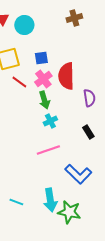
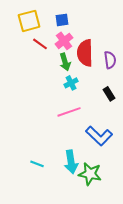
red semicircle: (66, 76) -> (85, 53), moved

